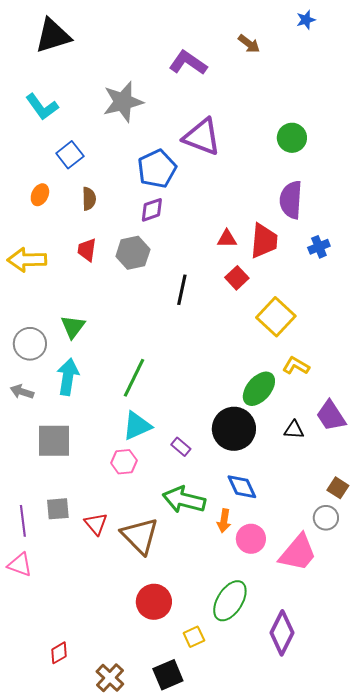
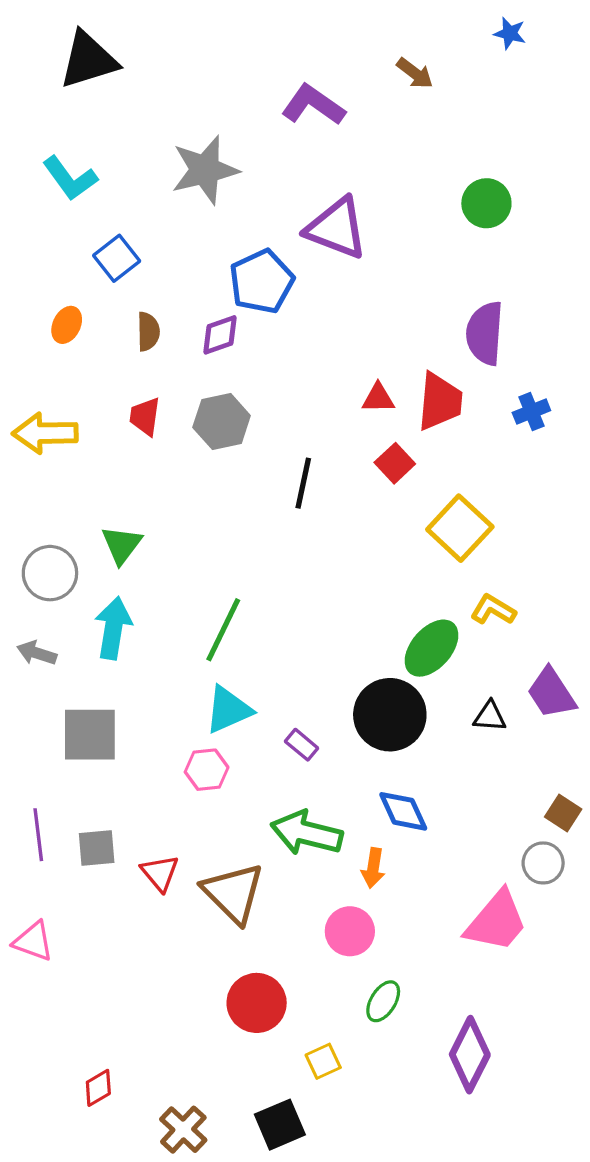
blue star: (306, 20) -> (510, 33), turned 30
green circle: (292, 138) -> (486, 203), moved
purple diamond: (152, 210) -> (220, 335), moved
purple line: (23, 521) -> (38, 835), moved
pink circle: (251, 539) -> (350, 931), moved
green ellipse: (230, 601) -> (383, 1001), size x0.6

